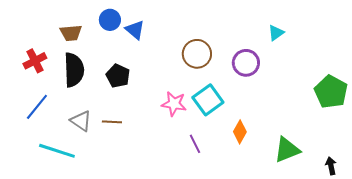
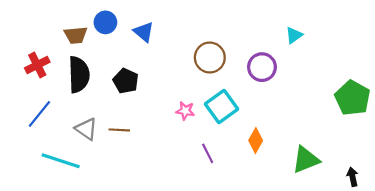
blue circle: (110, 20) -> (105, 22), moved
pink star: (174, 104) -> (185, 111), size x0.7

